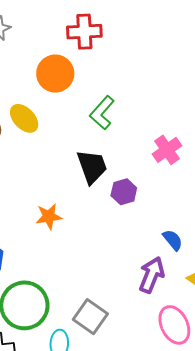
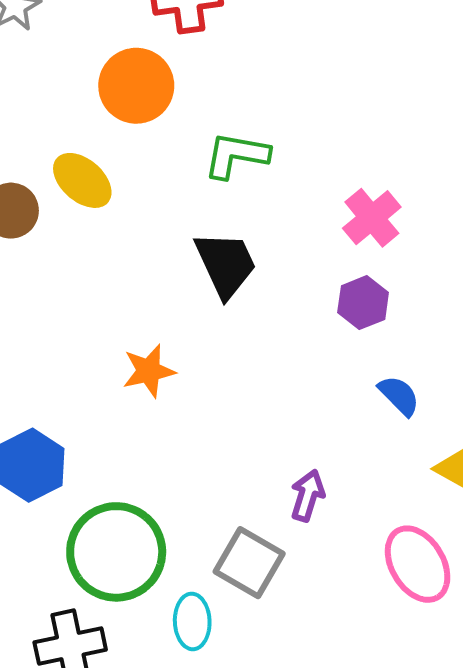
green L-shape: (102, 113) -> (236, 155), turned 64
purple hexagon: (124, 192) -> (363, 303), moved
purple arrow: (152, 275) -> (308, 495), moved, size x0.7

